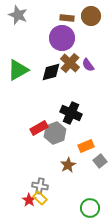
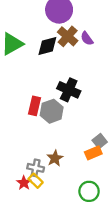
red rectangle: (39, 128) -> (34, 106), turned -48
orange rectangle: (86, 146) -> (93, 153), moved
brown star: (68, 165) -> (55, 158), moved

